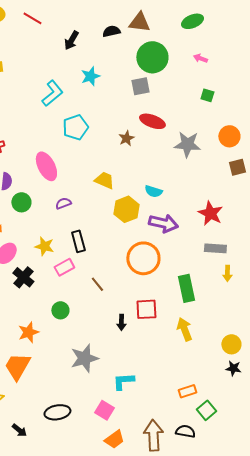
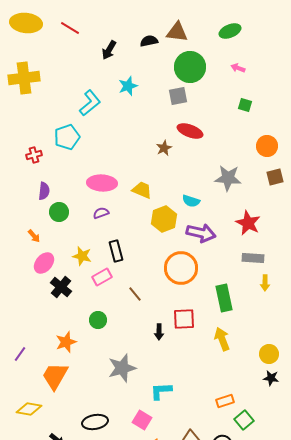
cyan pentagon: (75, 127) -> (67, 137), moved
gray star: (187, 144) -> (228, 178), moved
pink ellipse: (46, 166) -> (102, 183), moved, turned -60

